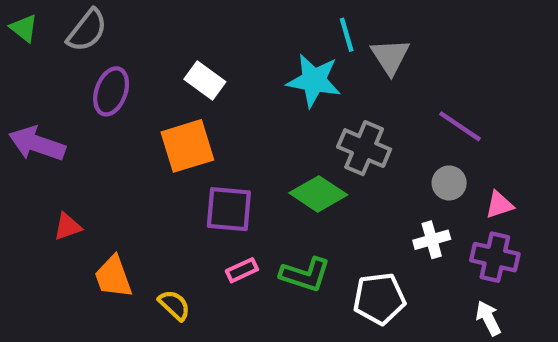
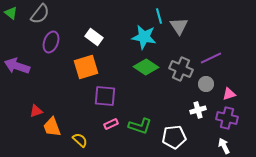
purple line: (460, 126) -> (211, 58), turned -60
gray cross: (364, 148) -> (181, 69), moved
green diamond: (318, 194) -> (146, 67), moved
red triangle: (67, 227) -> (36, 111), moved

